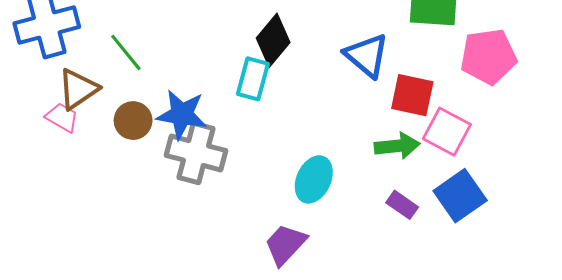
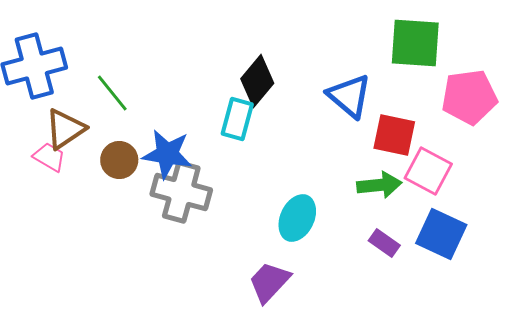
blue square: (460, 196) -> (441, 234), turned -30

